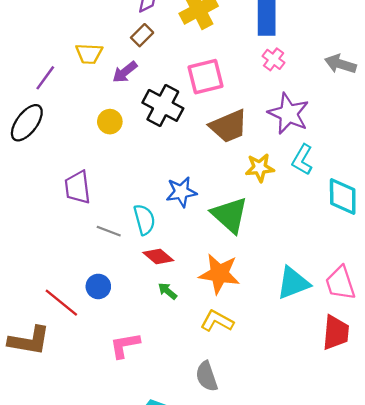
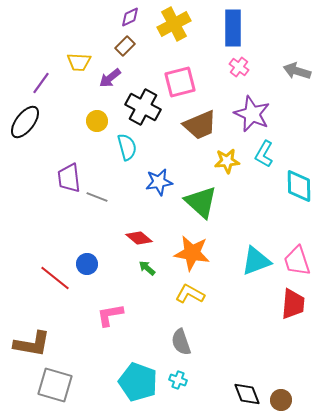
cyan semicircle: (144, 220) -> (127, 147), moved
gray line: (109, 231) -> (97, 197), moved
brown L-shape: (29, 341) -> (32, 344), moved

